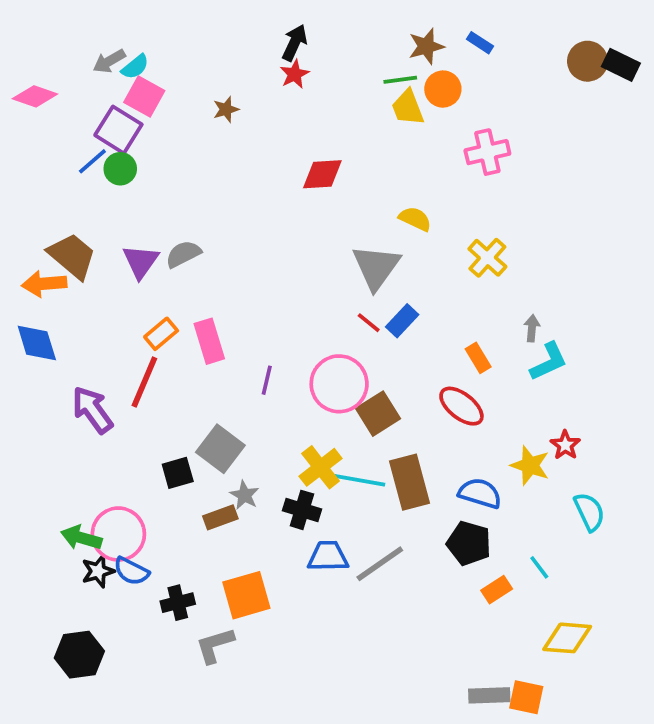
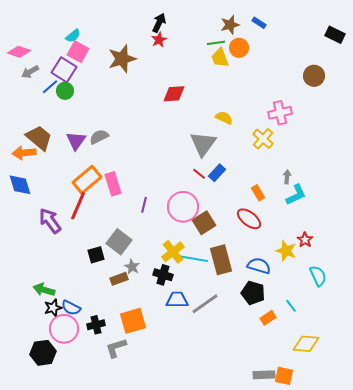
gray arrow: (109, 61) -> (30, 72), moved
brown circle: (588, 61) -> (314, 76), moved
brown star: (226, 109) -> (122, 59), size x2.0
pink cross: (487, 152) -> (280, 113), moved
orange rectangle: (161, 334) -> (87, 180), size x1.6
pink circle: (118, 534) -> (64, 329), moved

